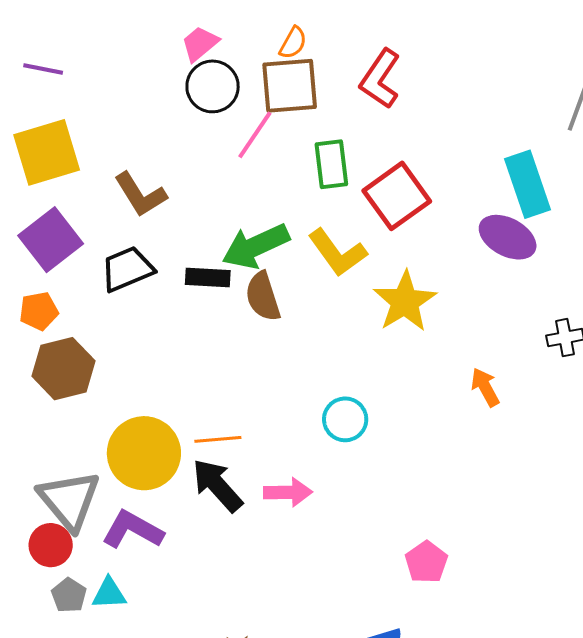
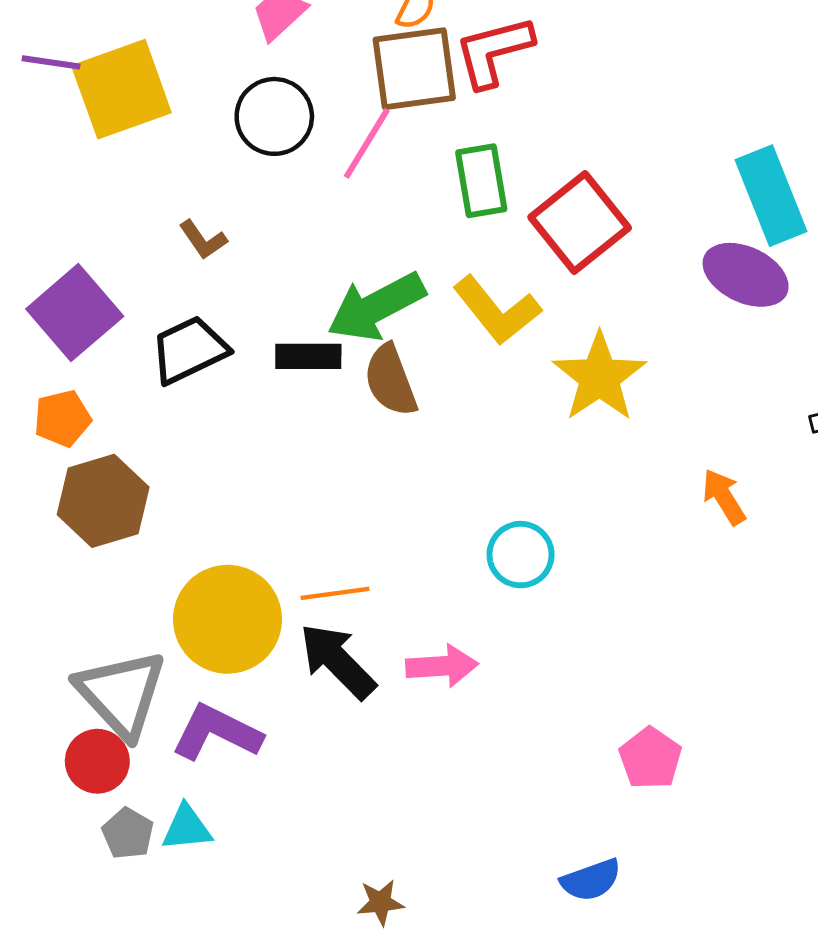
red L-shape: (380, 79) -> (494, 51), moved, turned 44
black circle: (213, 86) -> (274, 116), moved
yellow square: (47, 152) -> (121, 89), moved
brown L-shape: (140, 195) -> (203, 240), size x0.6

